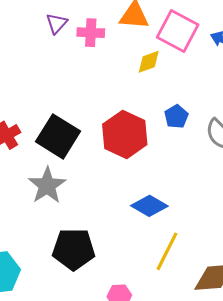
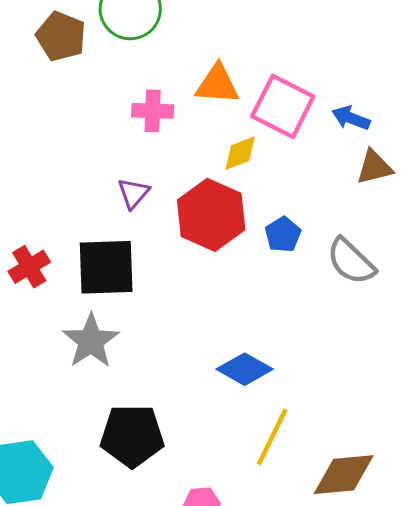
purple triangle: (57, 23) -> (133, 193), moved
red hexagon: (125, 134) -> (211, 215), moved
black square: (58, 136) -> (106, 267), turned -33

